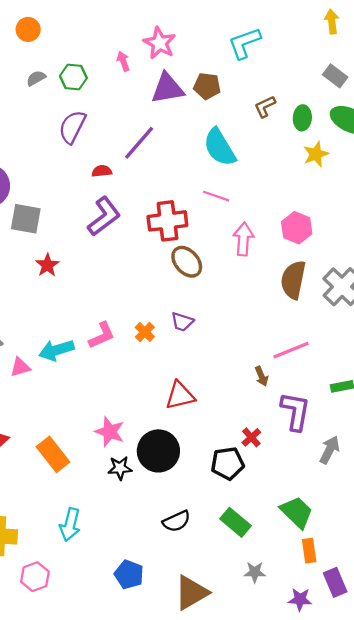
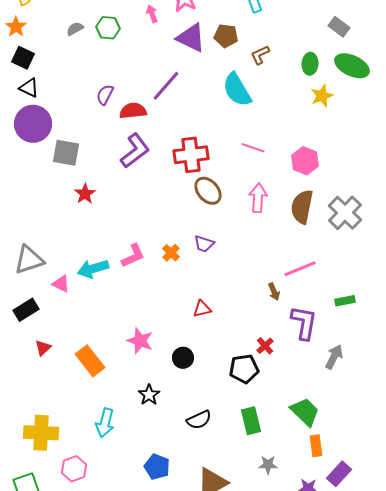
purple triangle: (167, 88) -> (191, 38), turned 36
brown L-shape: (265, 107) -> (260, 55), moved
purple semicircle: (72, 127) -> (105, 95), moved, size x0.7
red semicircle: (102, 171) -> (133, 111), size x1.5
pink line: (216, 196) -> (253, 148), moved
pink arrow: (243, 239) -> (258, 198), moved
pink triangle: (20, 367) -> (61, 284), turned 42
red triangle: (180, 395) -> (202, 309), size x0.7
black circle: (158, 451) -> (183, 358), size x0.6
black star: (120, 468) -> (149, 395), moved, turned -30
green rectangle: (235, 522) -> (251, 421), turned 36
purple rectangle: (335, 582) -> (339, 474), turned 65

